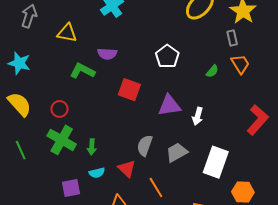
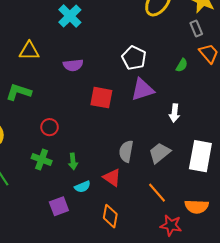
green L-shape: (82, 71) -> (19, 92), moved
purple triangle: (169, 105) -> (142, 90), moved
red circle: (60, 109) -> (50, 127), moved
green cross: (62, 140) -> (42, 160), size x0.7
orange line: (156, 187) -> (157, 193), moved

